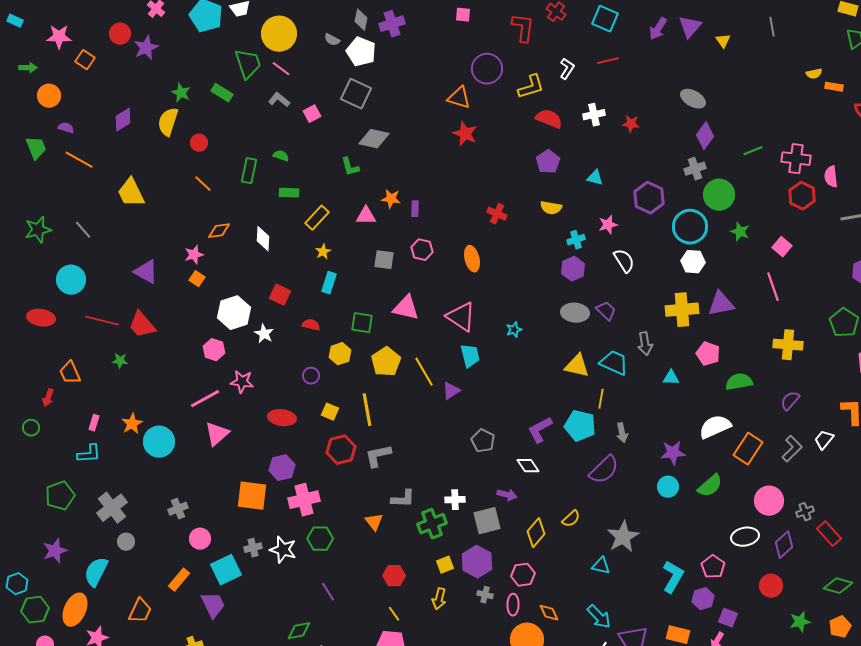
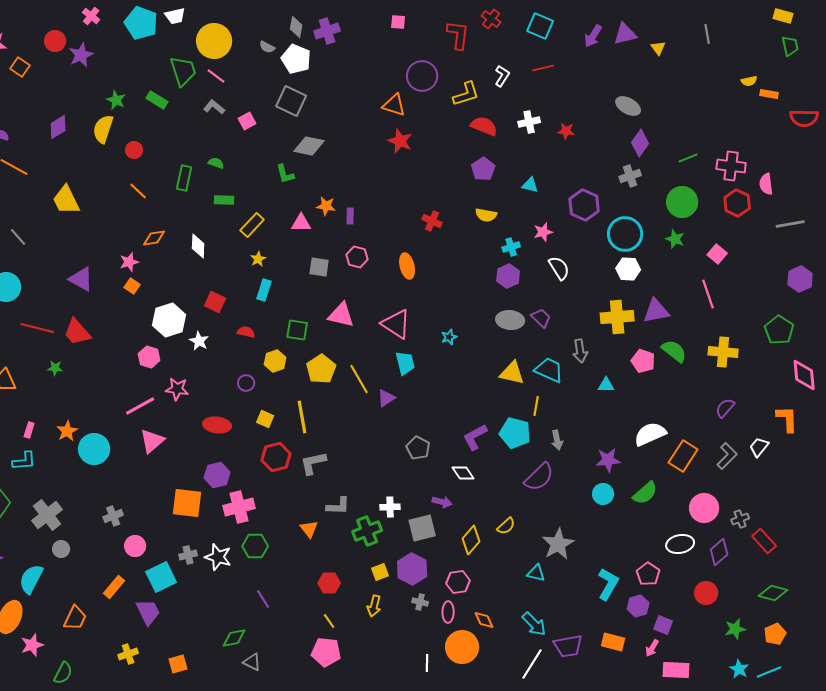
purple triangle: (690, 27) -> (625, 34), turned 35
green circle: (719, 195) -> (682, 202), moved
green semicircle: (739, 382) -> (674, 351), moved, turned 48

